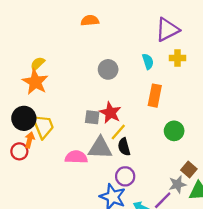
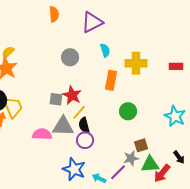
orange semicircle: (90, 20) -> (54, 14), turned 91
purple triangle: (167, 30) -> (92, 22), moved
yellow cross: (177, 58) -> (136, 63), moved, size x1.5
brown square: (189, 170) -> (141, 145), turned 32
purple circle: (125, 176) -> (85, 140), moved

